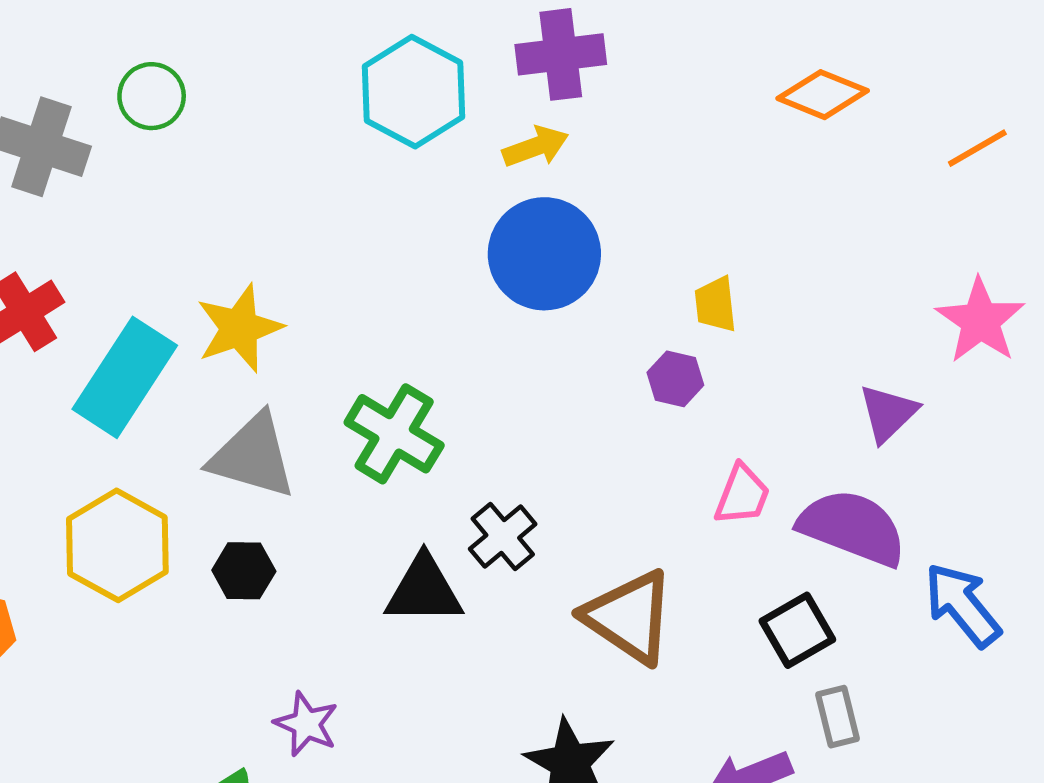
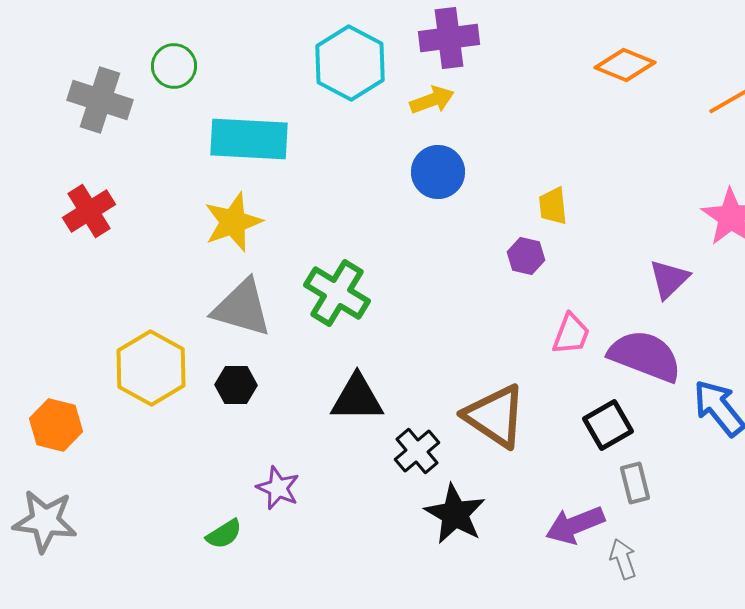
blue circle: (544, 254) -> (438, 172), size x0.7
cyan rectangle: (125, 377) -> (249, 139), moved, turned 60
black cross: (503, 537) -> (417, 451), moved

